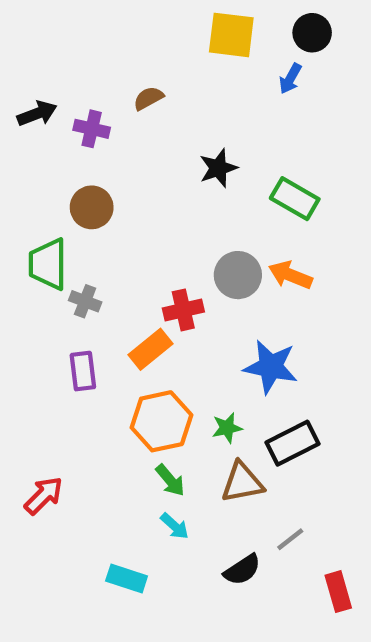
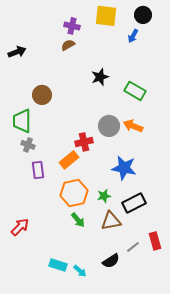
purple cross: (92, 129) -> (72, 26), moved
gray cross: (85, 301) -> (28, 145), moved
cyan arrow: (175, 526) -> (80, 271), moved
red rectangle: (338, 592) -> (155, 241), moved

